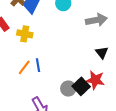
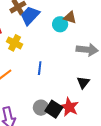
blue line: (38, 65) -> (40, 68), moved
black square: (81, 86) -> (54, 109), turned -30

